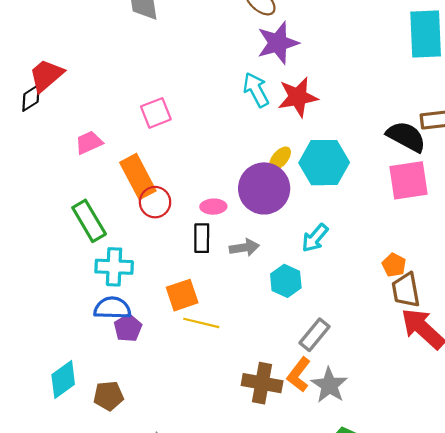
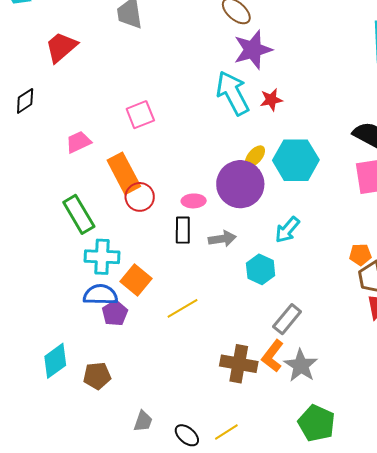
red trapezoid: (46, 75) -> (61, 47), moved
cyan arrow: (256, 90) -> (233, 93), size x1.4
red star: (298, 97) -> (271, 100), size x0.6
orange pentagon: (394, 265) -> (360, 255), turned -30
orange square: (182, 295) -> (136, 280), moved, turned -32
yellow line: (201, 323) -> (183, 308), turned -44

